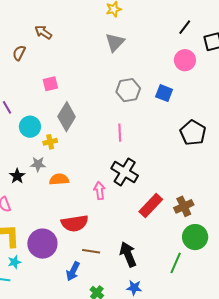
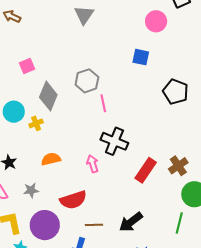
gray hexagon: (128, 90) -> (87, 81), moved
gray star: (38, 164) -> (31, 190), moved
black arrow: (128, 254) -> (131, 222), turned -95

